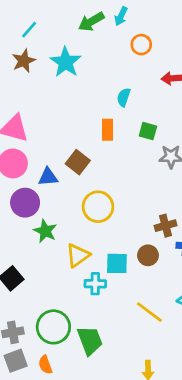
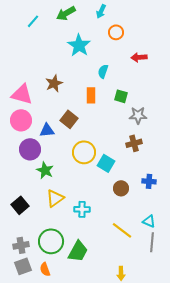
green arrow: (91, 22) -> (66, 13), moved
brown star: (24, 61) -> (54, 83), moved
cyan star: (66, 62) -> (79, 45), moved
brown cross: (166, 226) -> (134, 143), moved
yellow triangle: (78, 255) -> (55, 198), moved
cyan square: (117, 263) -> (106, 163), moved, turned 30
green trapezoid: (90, 340) -> (78, 251), turned 50

